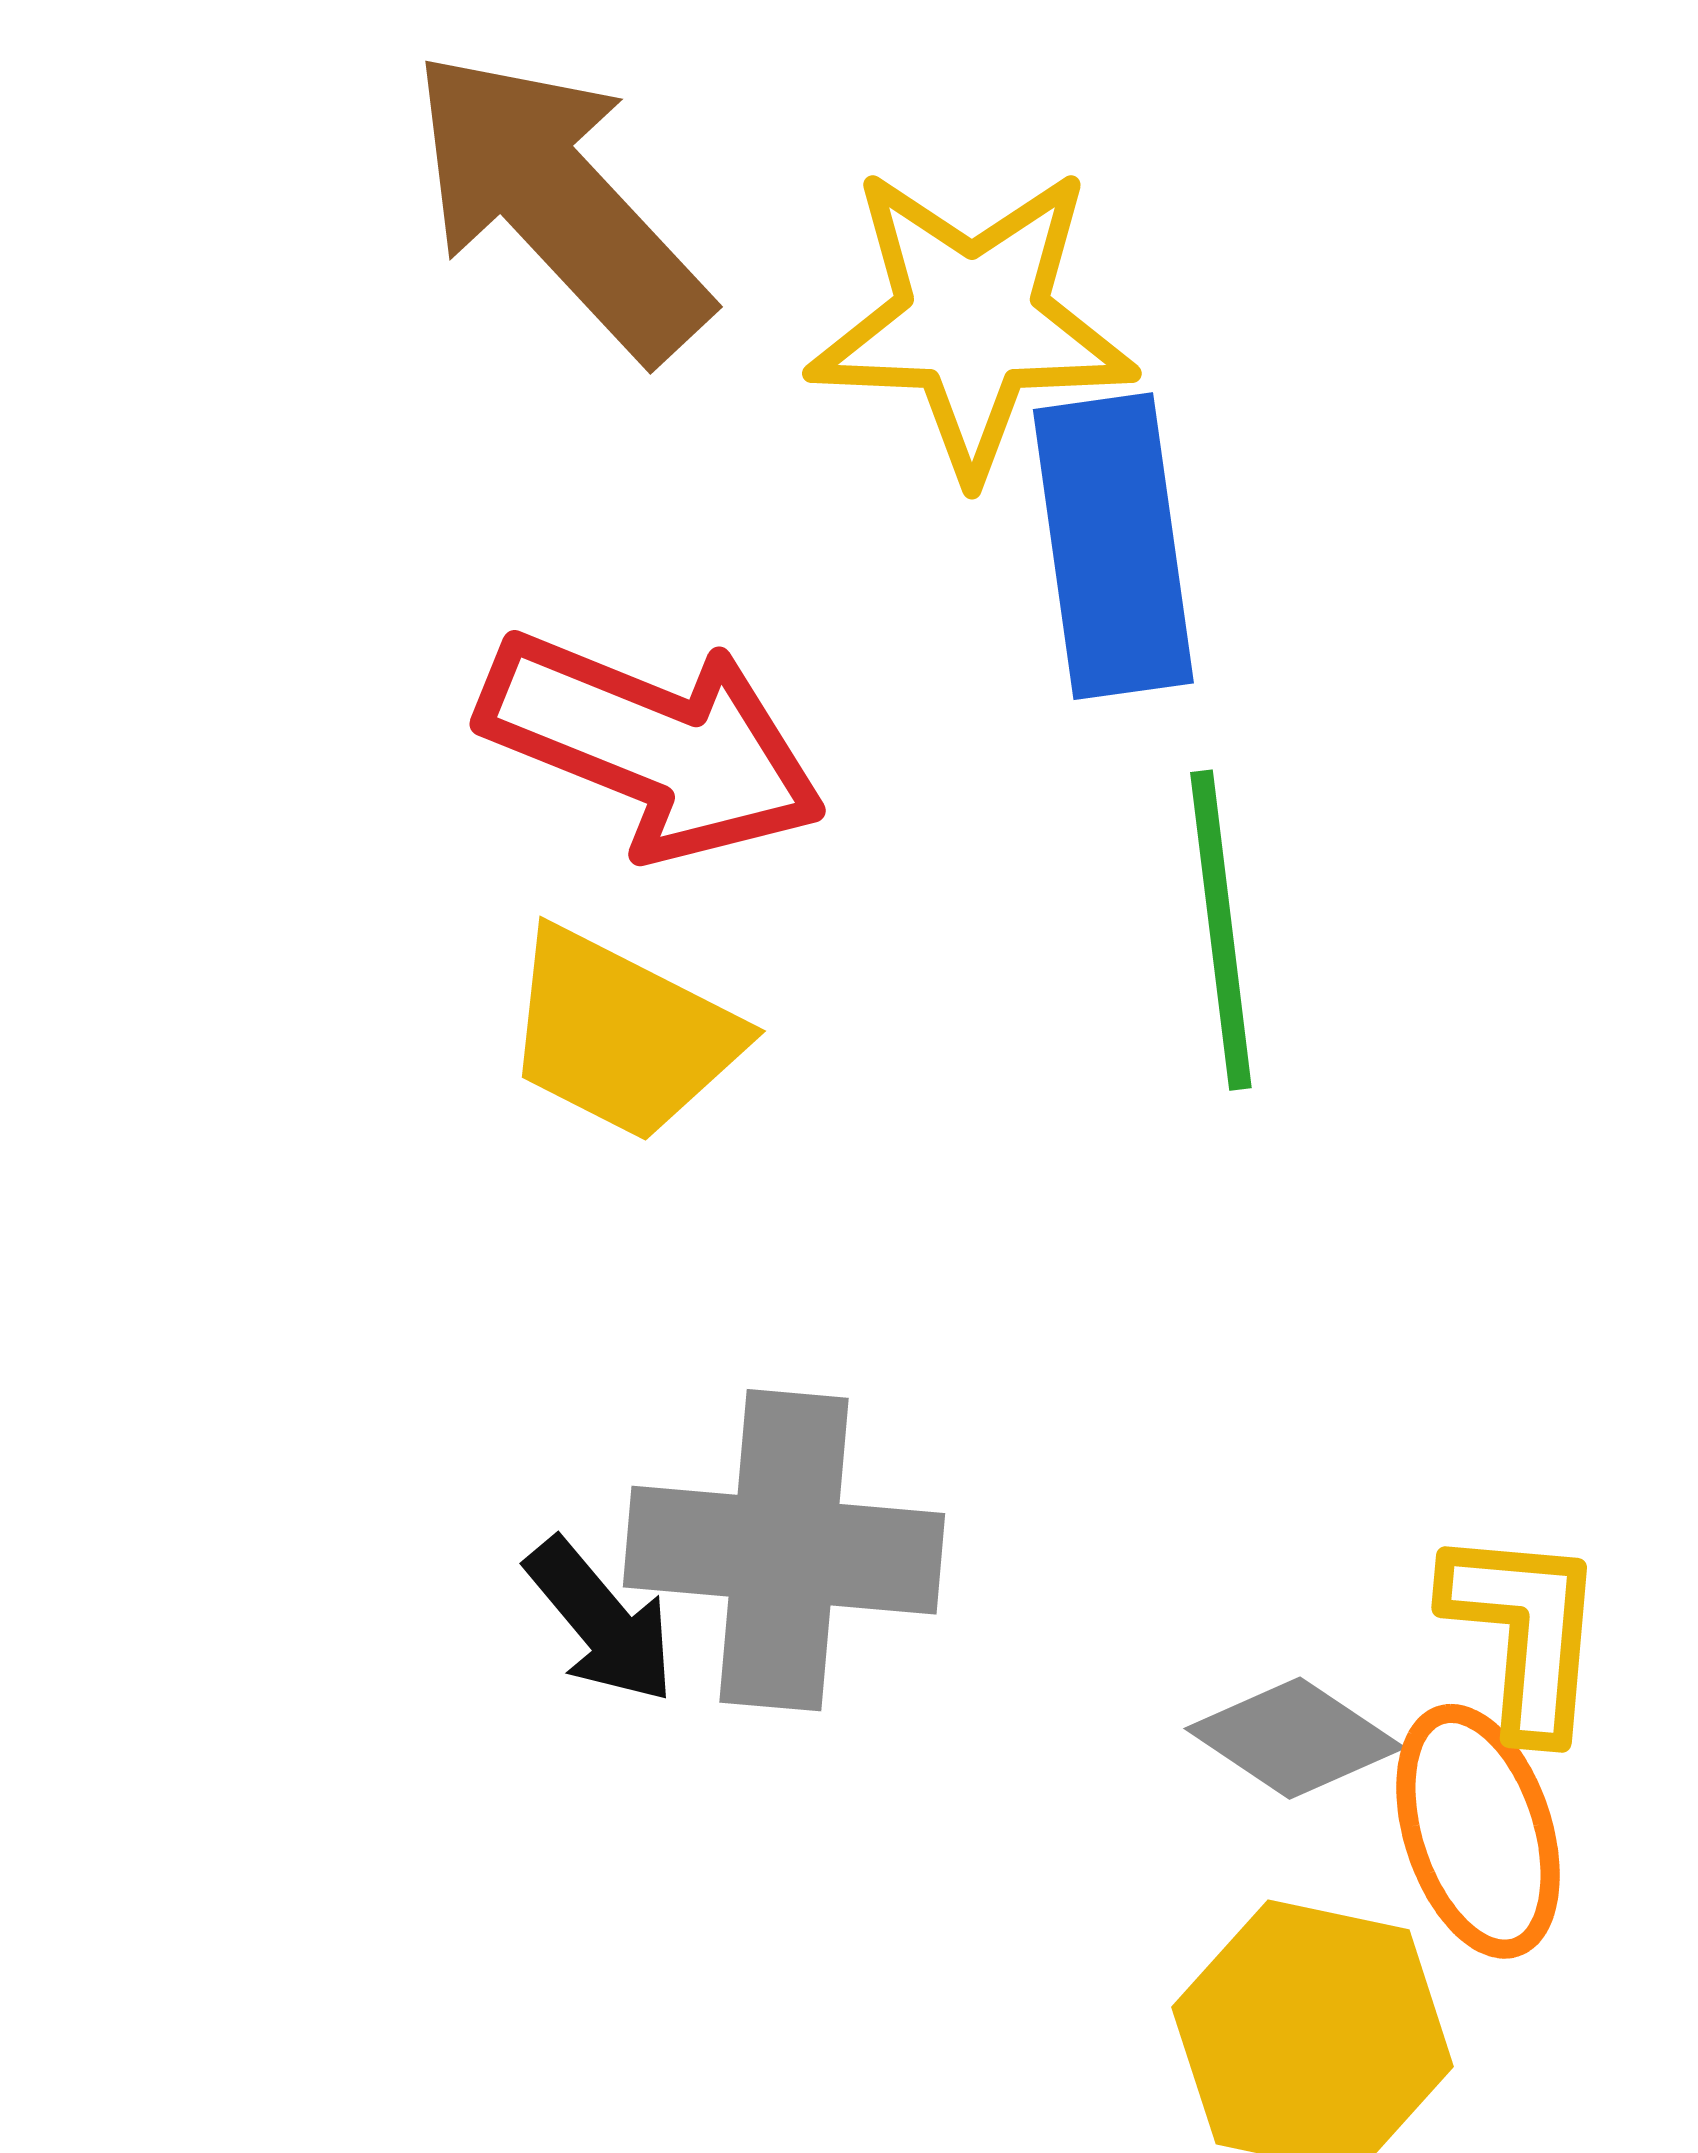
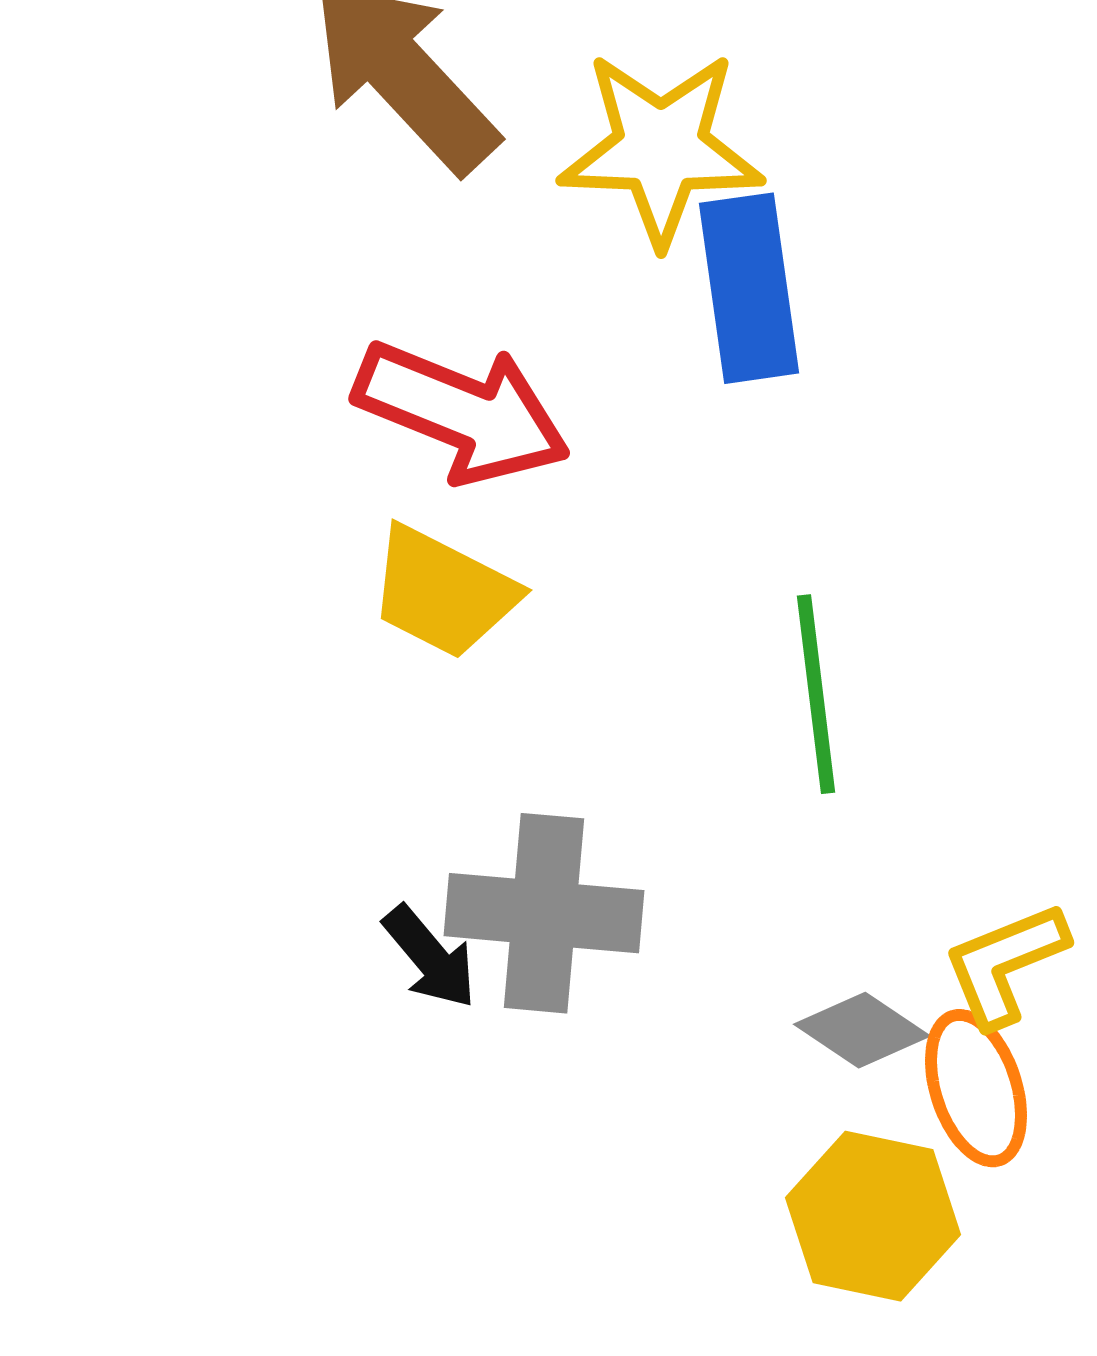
green line: (1221, 930) -> (816, 694), moved
yellow L-shape: (1525, 1632) -> (1005, 964), turned -117

